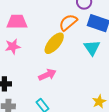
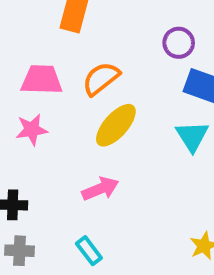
orange semicircle: (68, 22) -> (101, 79), moved

